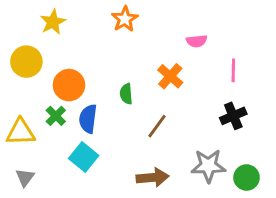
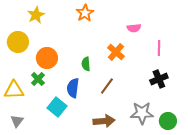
blue semicircle: (88, 119) -> (73, 88), moved

